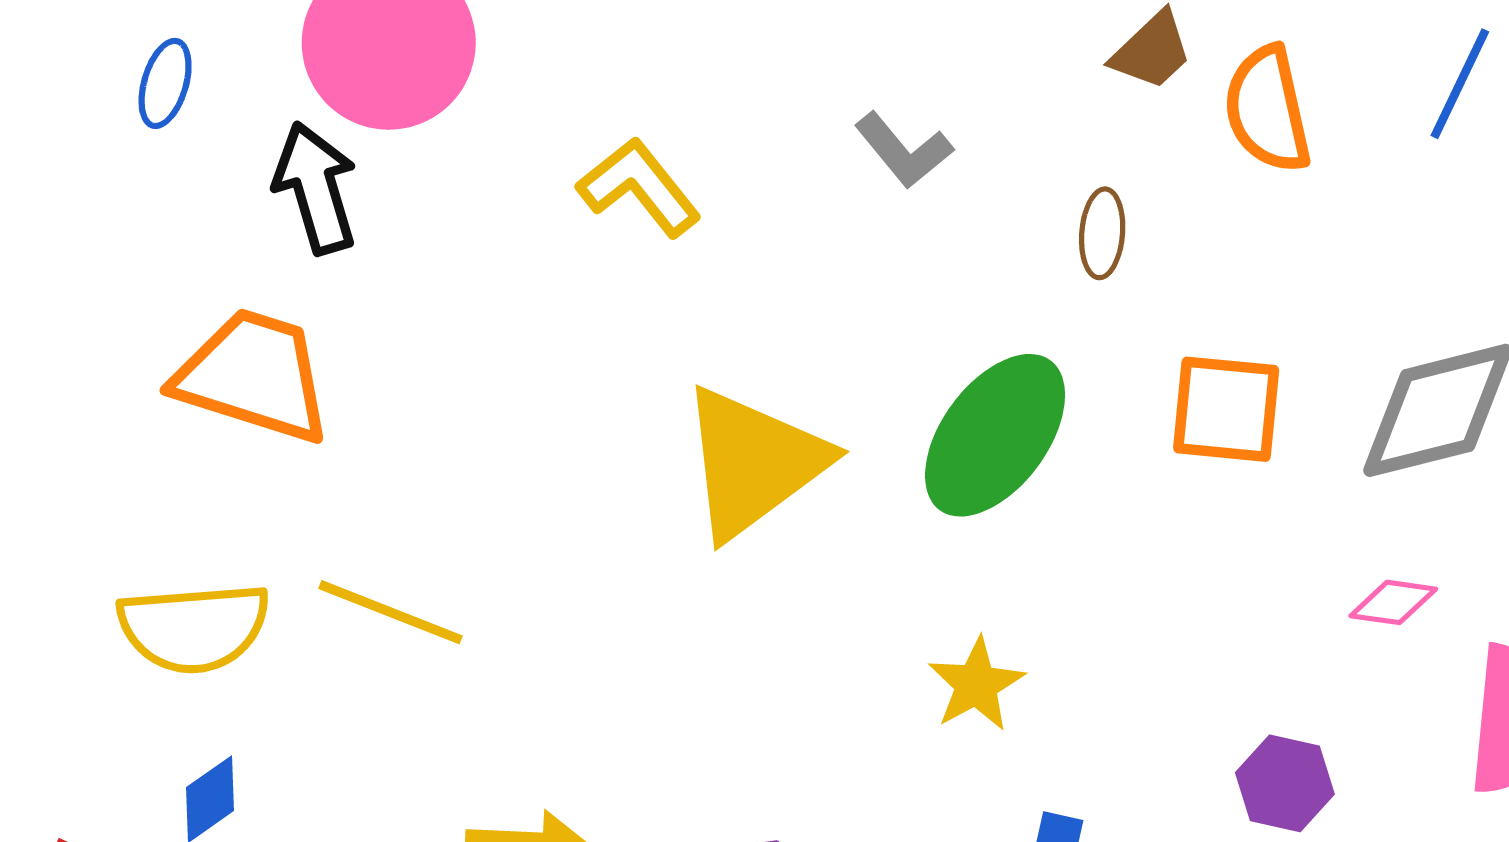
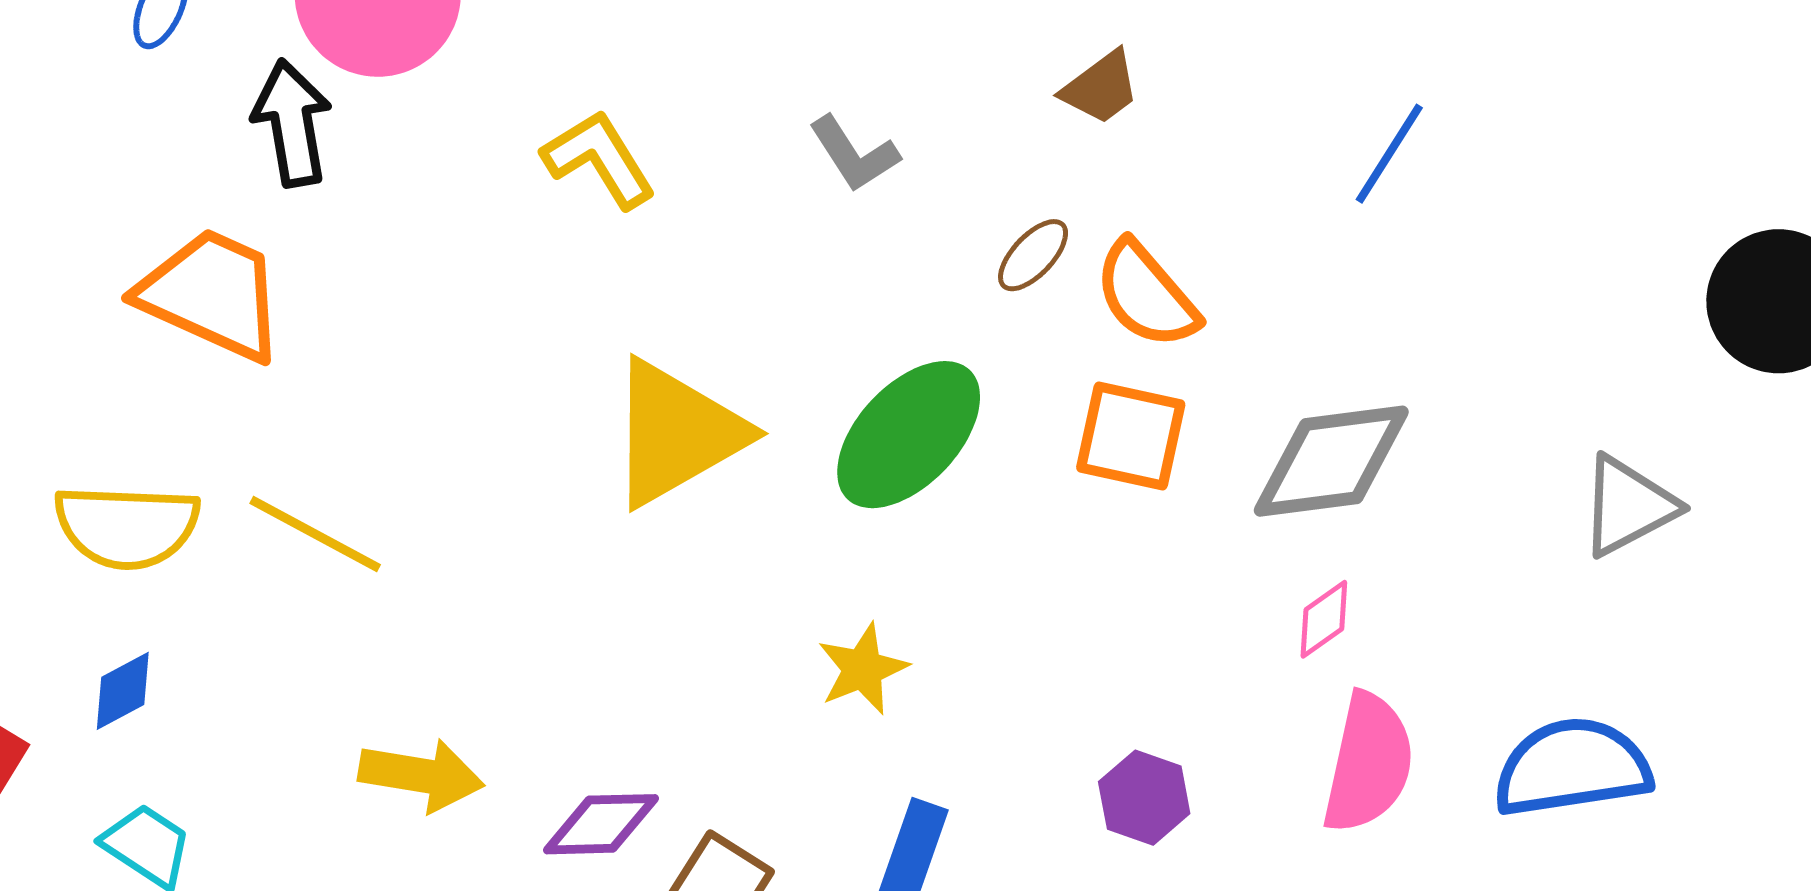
orange semicircle: (1267, 109) -> (1146, 295), moved, turned -35
brown ellipse: (1102, 233) -> (1033, 255), turned 32
pink diamond: (1393, 602) -> (1324, 619), moved, turned -50

